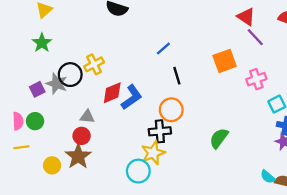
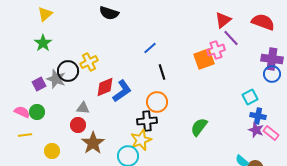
red triangle: (246, 17) -> (223, 20), turned 48
pink cross: (256, 79) -> (216, 50), moved
pink semicircle: (18, 121) -> (22, 112), turned -63
brown star: (78, 156) -> (93, 143), moved

